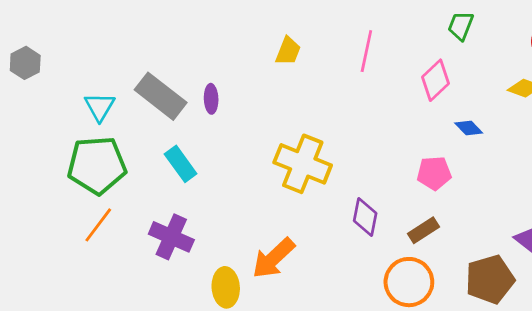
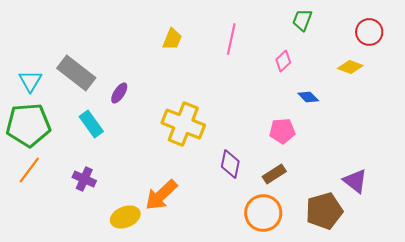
pink diamond: (435, 80) -> (283, 61), size x0.7
purple ellipse: (211, 99) -> (119, 93), moved, turned 35
purple cross: (171, 237) -> (84, 179), size x0.7
yellow ellipse: (226, 287) -> (125, 217), turned 72

